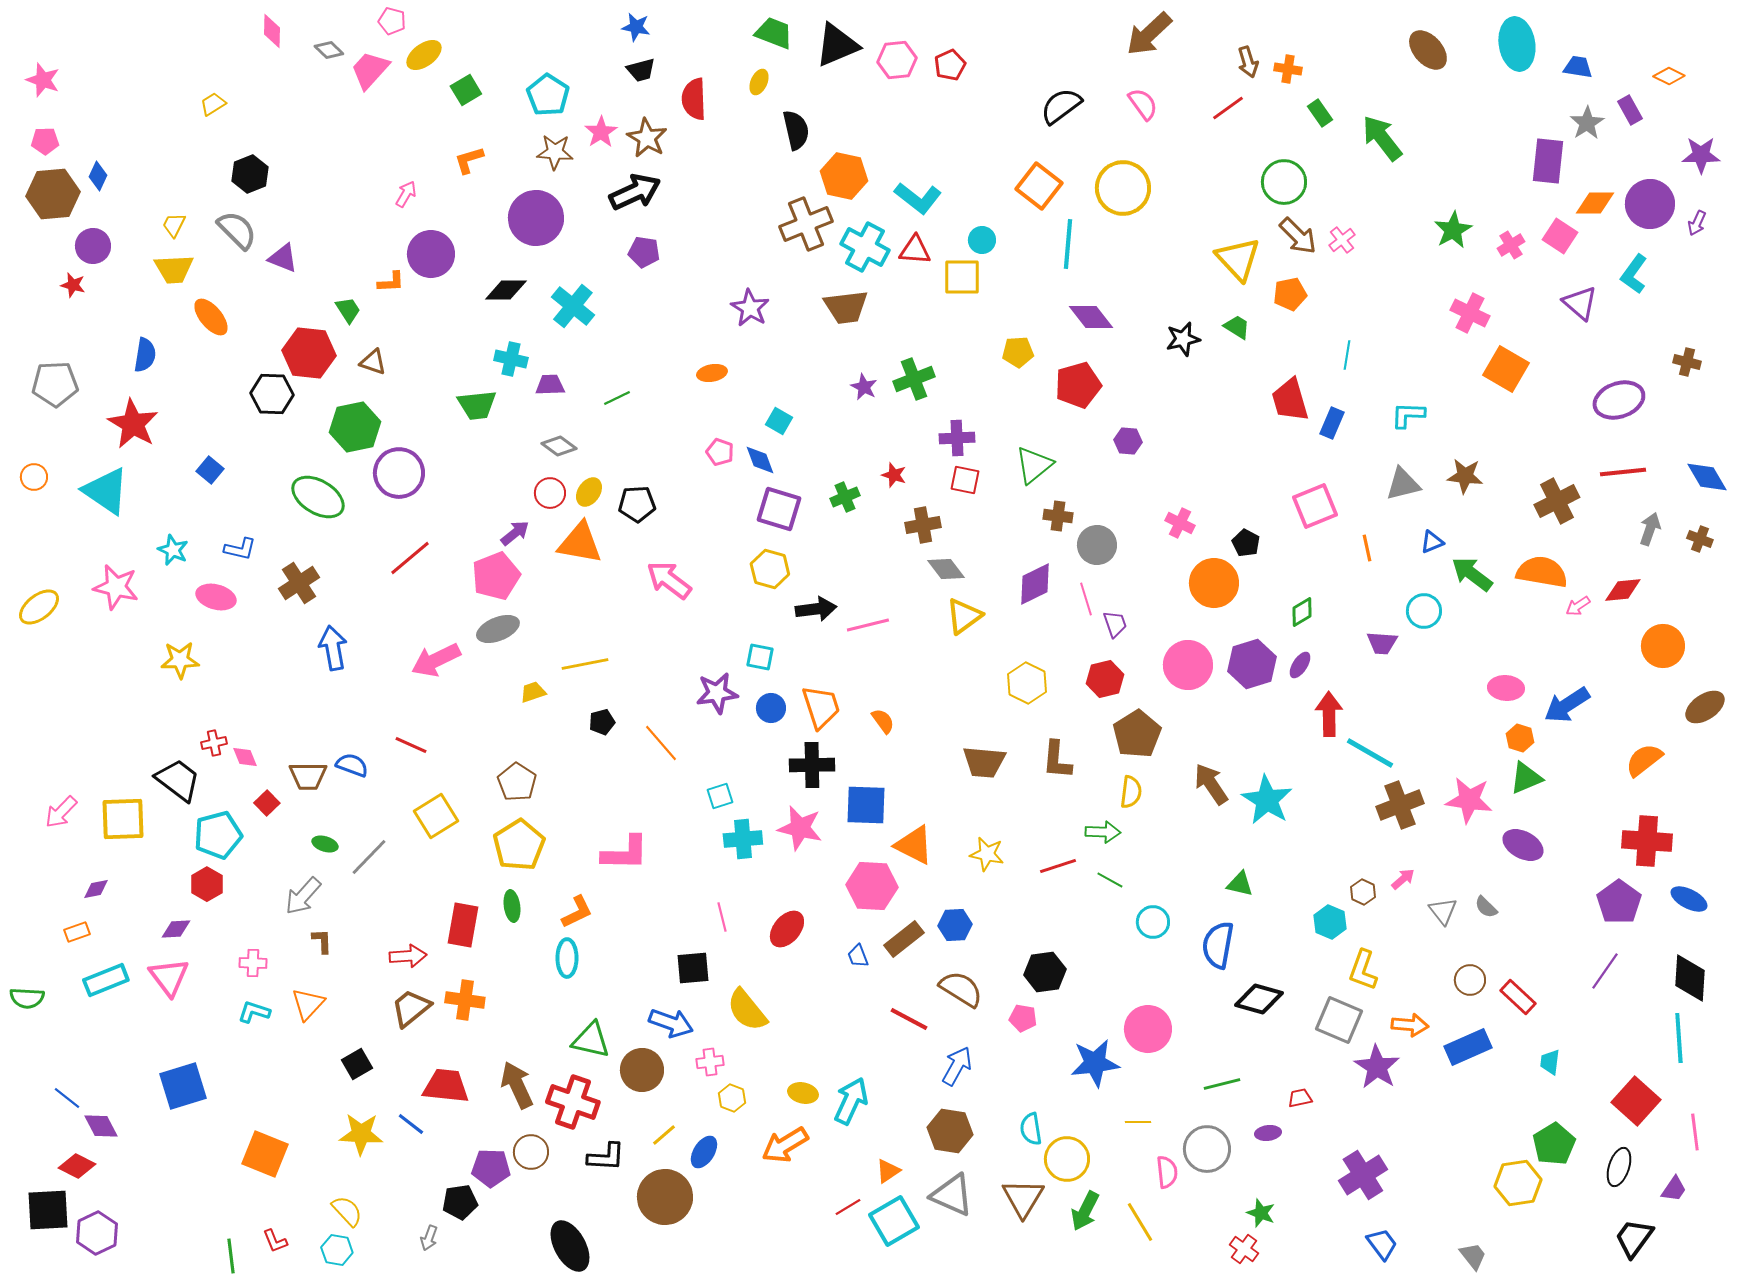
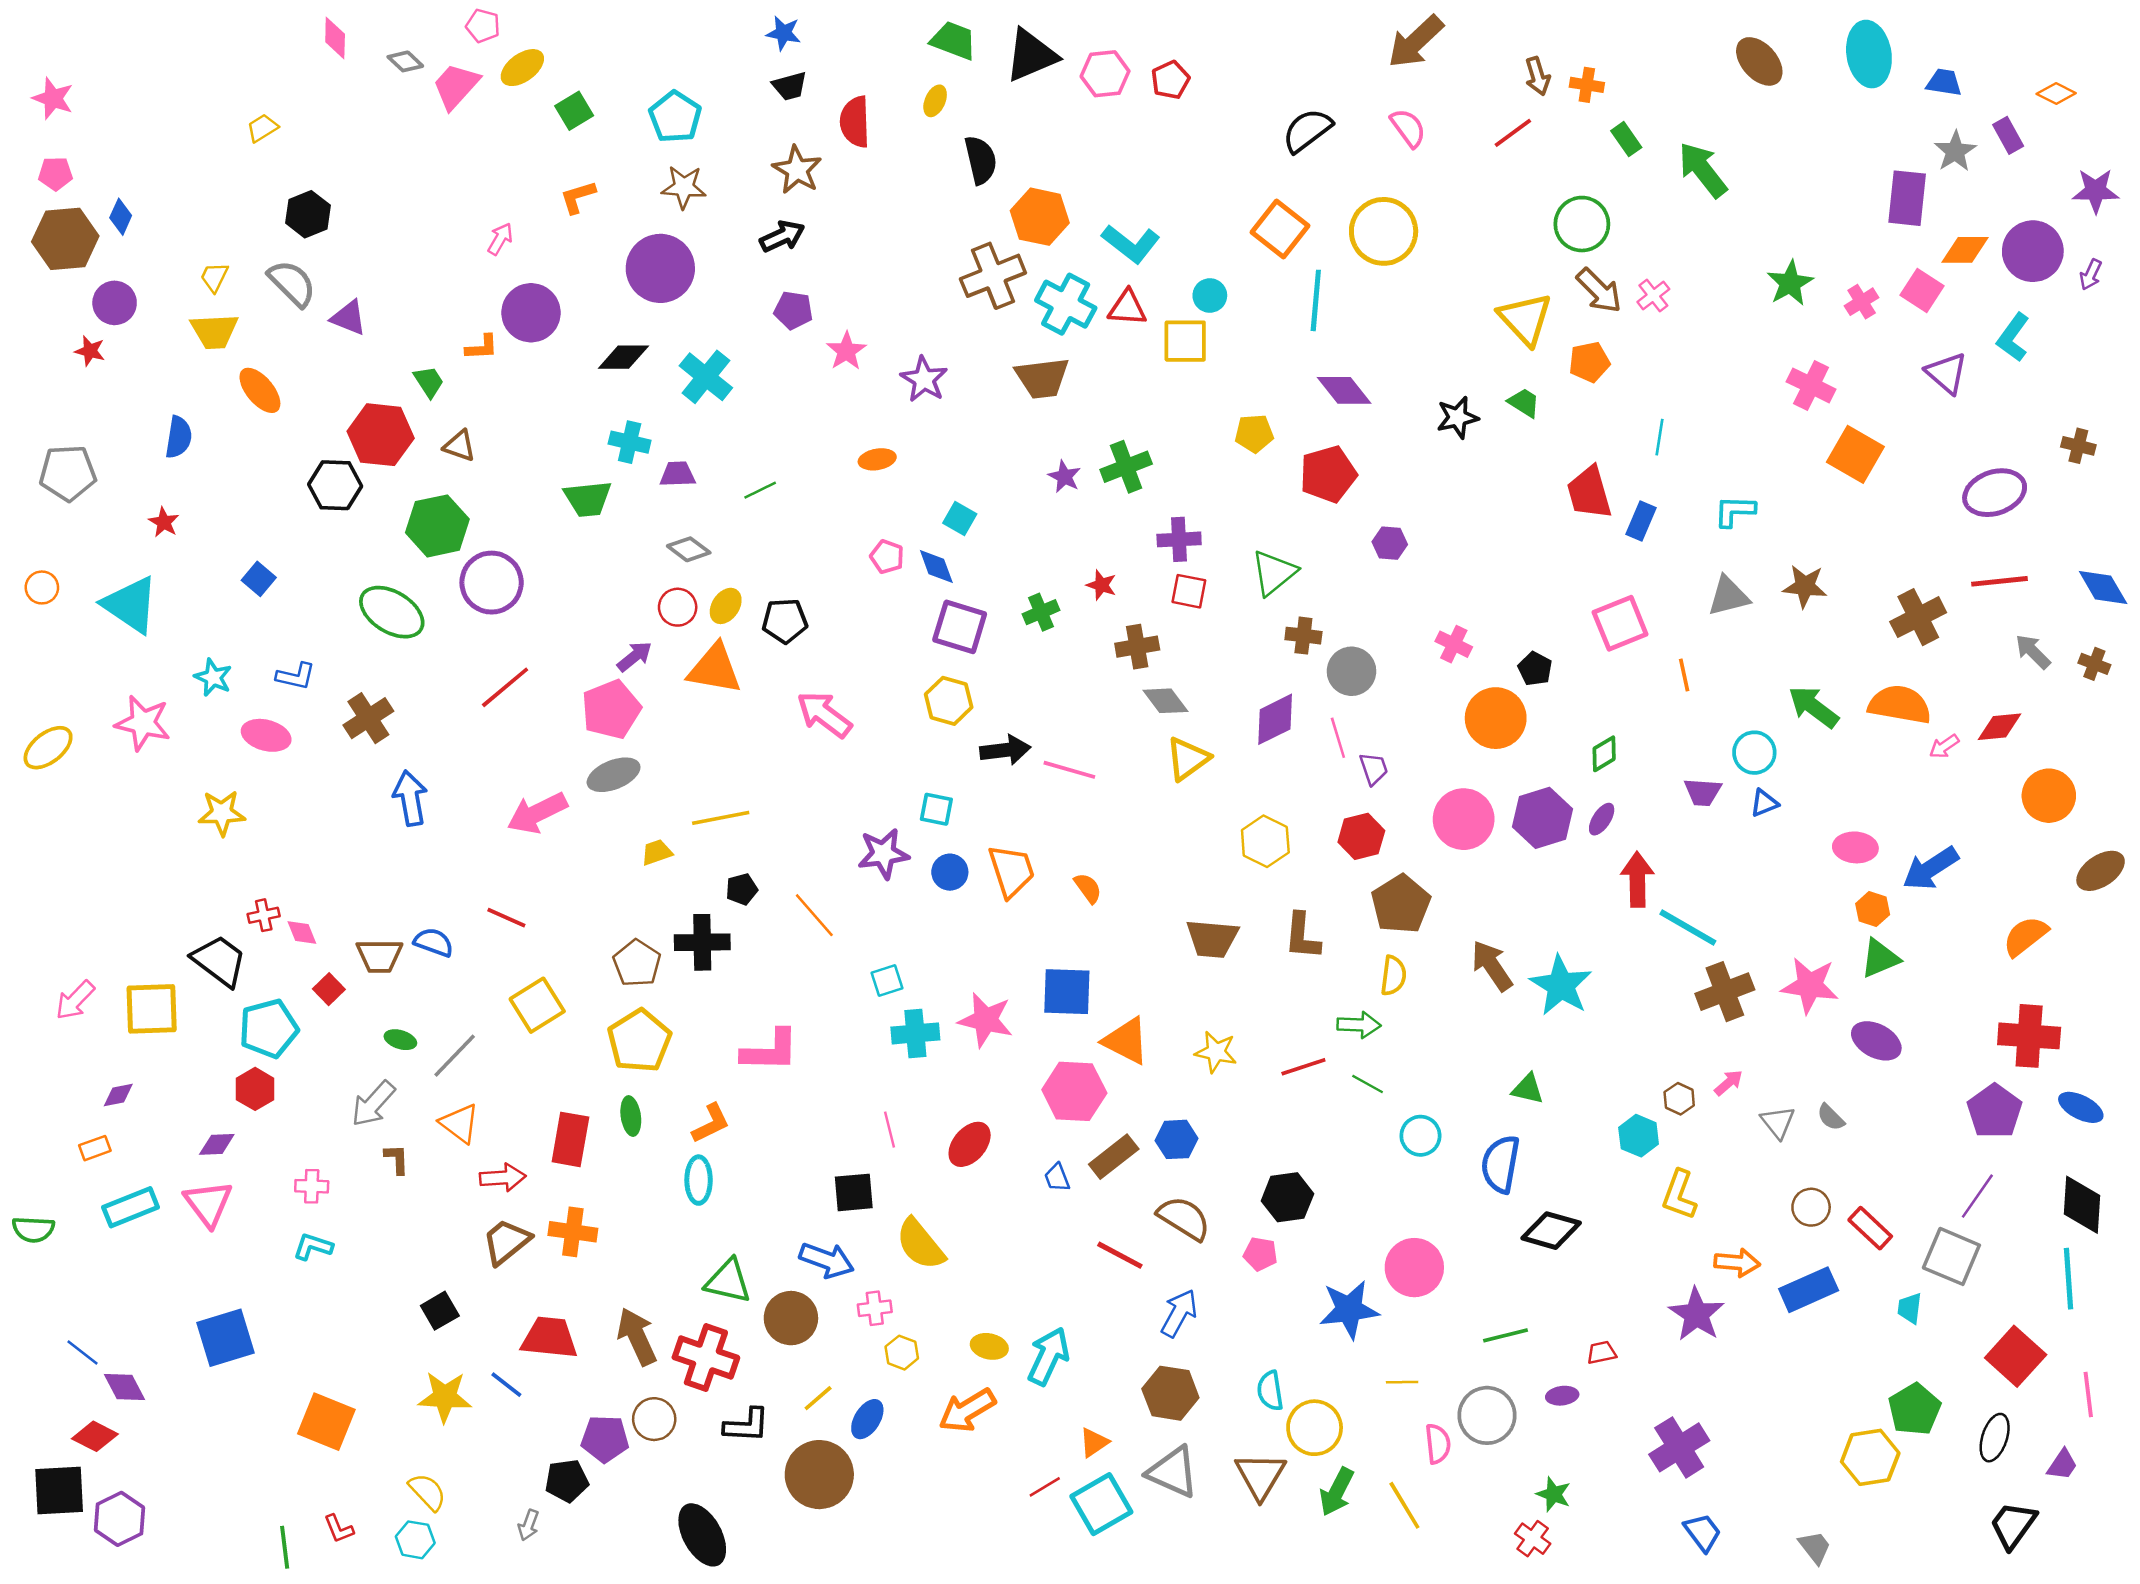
pink star: (601, 132) -> (846, 351), moved
black arrow: (635, 192) -> (782, 236), size x0.7
red star: (133, 424) -> (164, 522), size x0.5
gray arrow: (1650, 529) -> (2033, 652), turned -64
blue triangle: (1432, 542) -> (1764, 803), moved
pink line: (868, 625) -> (1069, 770), turned 30
black cross: (812, 765) -> (702, 942), moved
orange triangle: (308, 1004) -> (460, 1123), moved, turned -36
gray square: (1339, 1020) -> (1951, 1256), moved

